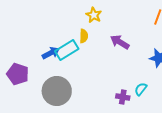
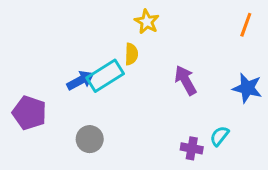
purple arrow: (120, 42) -> (186, 80), moved, turned 30
gray circle: (57, 91) -> (90, 139), size x0.6

